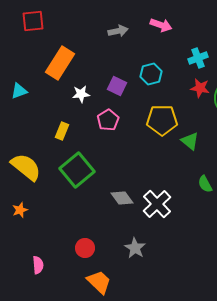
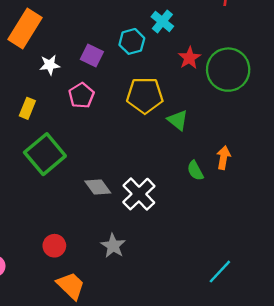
cyan cross: (198, 58) -> (162, 21), moved, turned -30
red star: (200, 88) -> (189, 58), turned 30

